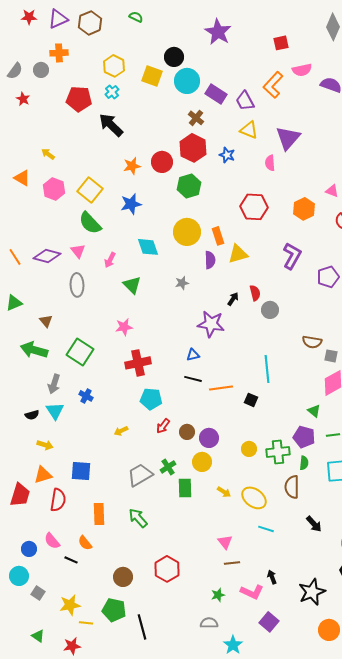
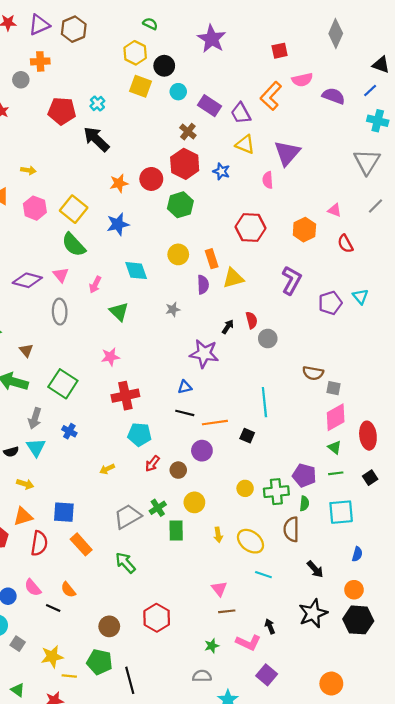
green semicircle: (136, 17) -> (150, 24), moved
yellow hexagon: (114, 66) -> (135, 53), moved
cyan circle: (187, 81) -> (178, 92), size x0.6
yellow arrow: (48, 154) -> (28, 170), turned 152
yellow circle: (187, 232) -> (178, 254), size x0.7
green triangle: (314, 411) -> (335, 447), moved
purple circle: (209, 438) -> (202, 451), moved
yellow arrow: (224, 492) -> (218, 535), turned 48
orange rectangle: (99, 514) -> (81, 544), moved, turned -40
black star: (312, 592) -> (313, 613), moved

